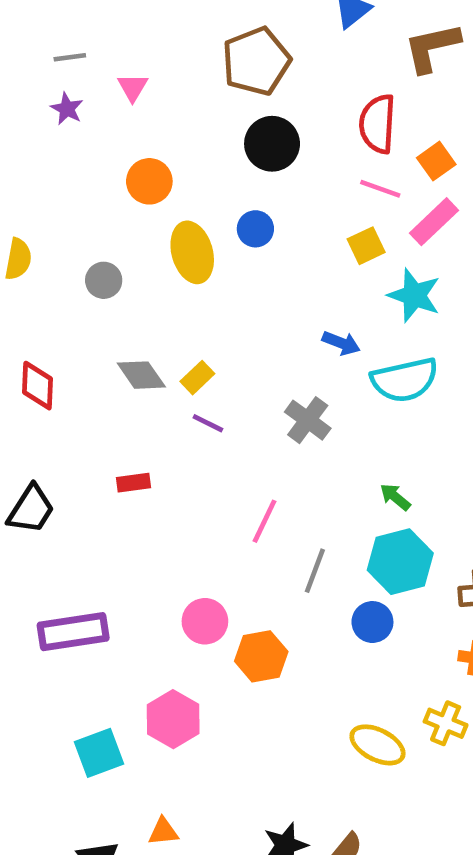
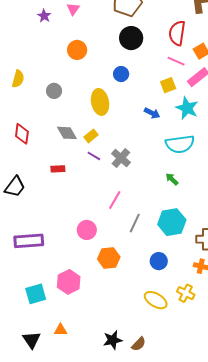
yellow ellipse: (192, 252) -> (100, 102), moved
blue arrow: (341, 343) -> (152, 113), moved
gray cross: (308, 420) -> (121, 158), moved
red rectangle: (134, 483) -> (58, 169), moved
green arrow: (395, 497) -> (172, 179), moved
pink circle: (205, 621) -> (87, 230), moved
blue circle: (372, 622) -> (159, 261), moved

